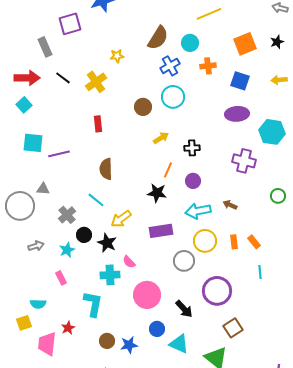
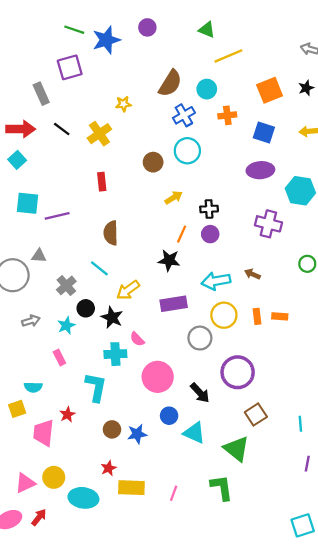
purple circle: (193, 181) -> (210, 234), moved
orange rectangle: (254, 242) -> (280, 316), turned -48
cyan line: (260, 272) -> (300, 424), moved

